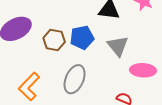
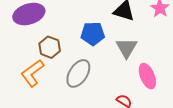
brown hexagon: (54, 40) -> (50, 47), moved
pink ellipse: (143, 70) -> (147, 76), turned 55

